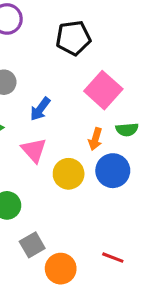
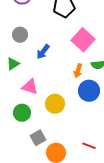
pink triangle: (34, 150) -> (30, 87), moved, turned -30
yellow circle: (69, 174) -> (55, 104), moved

